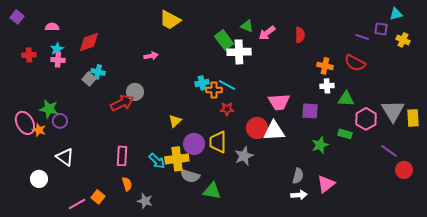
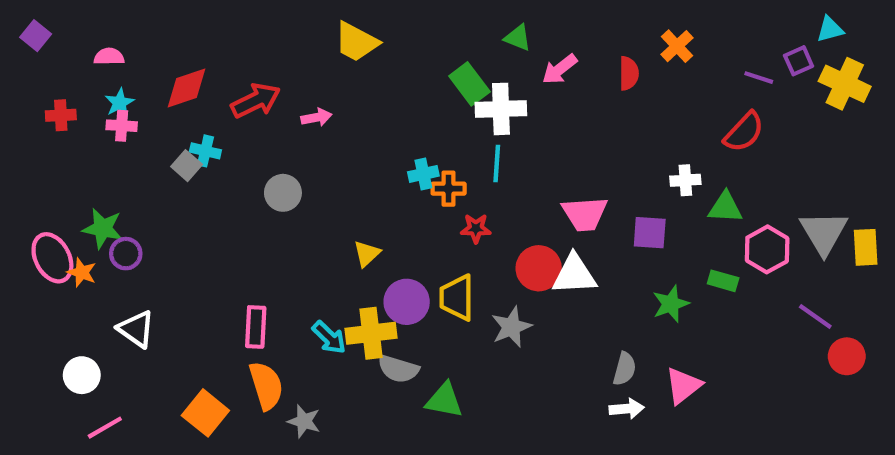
green triangle: (247, 26) -> (518, 38), moved
purple square: (381, 29) -> (799, 61), turned -32
yellow cross: (403, 40) -> (845, 84), size x1.6
red semicircle: (355, 63) -> (744, 132), turned -75
orange cross: (325, 66) -> (677, 46), moved, turned 35
cyan line: (227, 85) -> (497, 163), moved, turned 66
red arrow: (122, 103) -> (256, 101), moved
orange semicircle: (127, 184) -> (266, 386), size x1.6
orange square: (98, 197) -> (205, 413), size x1.5
pink line: (77, 204) -> (105, 428), moved

